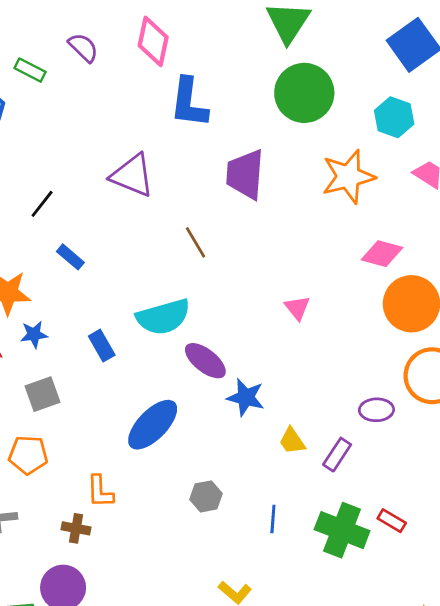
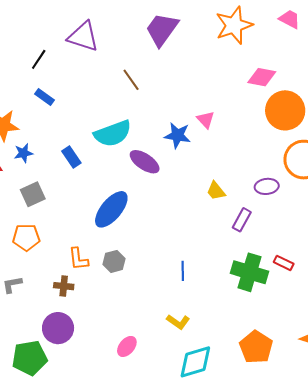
purple trapezoid: (245, 174) -> (162, 29), turned 36
black line: (42, 204) -> (39, 59), moved
blue star: (246, 397) -> (177, 135), moved
yellow trapezoid: (292, 441) -> (216, 191), moved
gray hexagon: (206, 496) -> (114, 261), moved
blue line: (273, 519) -> (183, 271), moved

